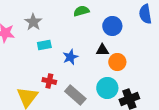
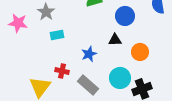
blue star: (70, 57) -> (89, 54), moved
orange circle: (117, 62) -> (140, 52), moved

